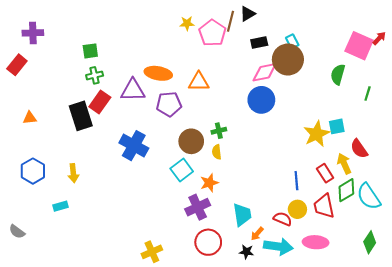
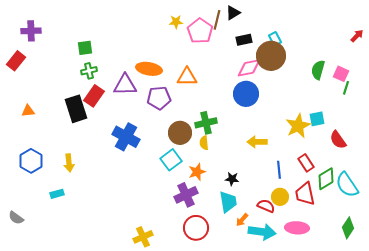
pink square: (359, 46) -> (341, 74), moved, size x0.6
green cross: (219, 131) -> (206, 123), size x1.5
yellow arrow: (344, 164) -> (257, 142), moved, turned -66
black star: (246, 252) -> (232, 179), moved

